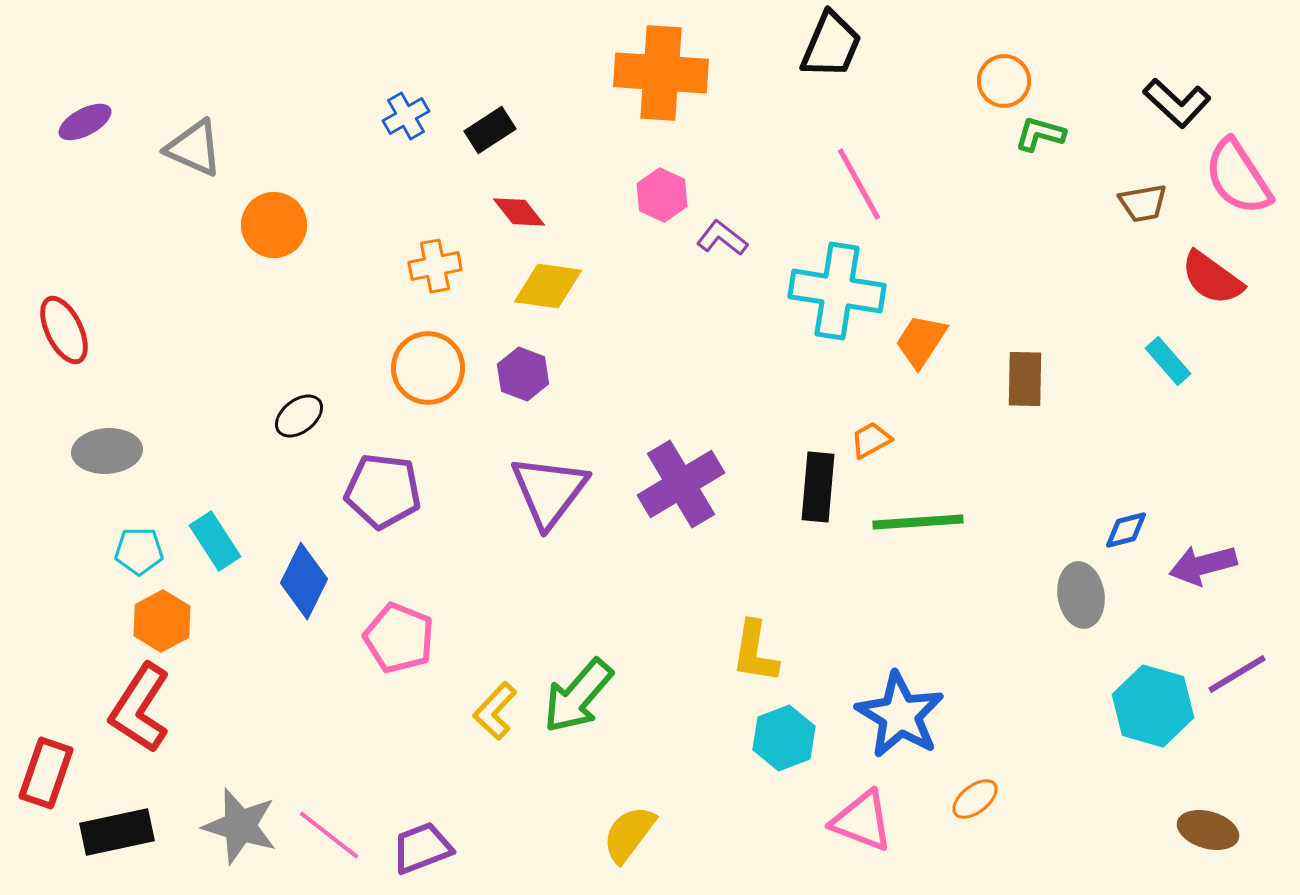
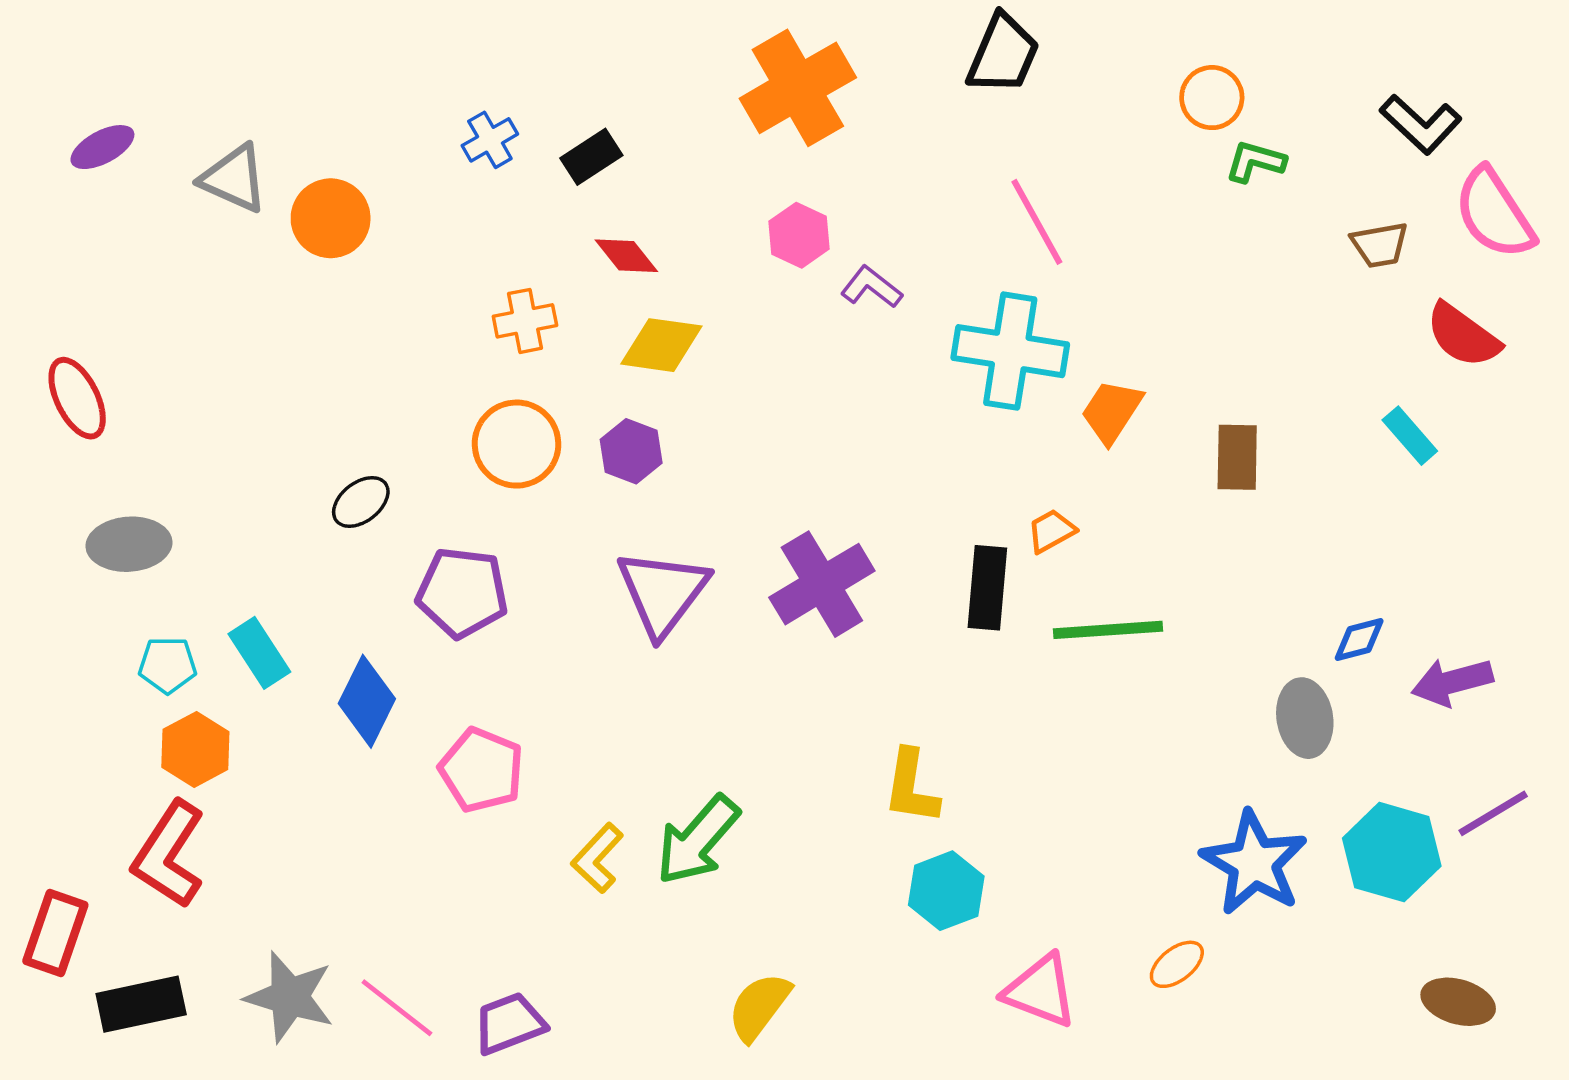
orange cross: (661, 73) -> (798, 88), turned -34
orange circle: (274, 225) -> (331, 218), moved
blue star: (900, 715) -> (1254, 863), moved

